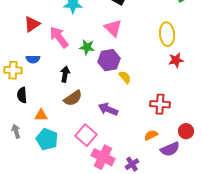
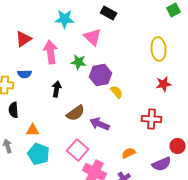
pink triangle: (113, 28) -> (93, 37), moved
pink arrow: (59, 37) -> (51, 52), turned 30
red star: (176, 60) -> (164, 84), moved
brown semicircle: (73, 98) -> (76, 113), moved
orange semicircle: (151, 135) -> (129, 153), moved

